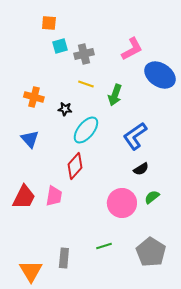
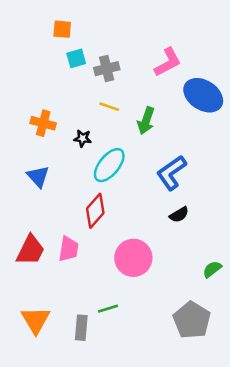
green semicircle: (152, 197) -> (212, 269), moved
pink circle: (122, 203) -> (133, 258), moved
green line: (104, 246) -> (108, 309), moved
orange triangle: (31, 271) -> (36, 320), moved

